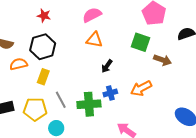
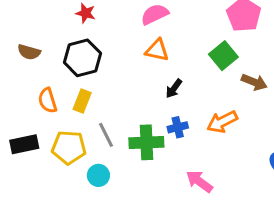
green square: (141, 42) -> (223, 56), turned 30
orange semicircle: (19, 64) -> (48, 100), moved, turned -96

